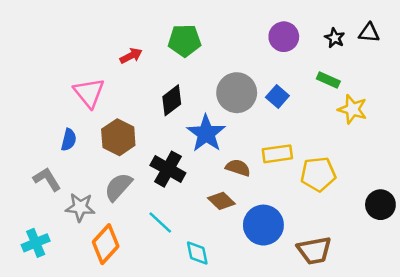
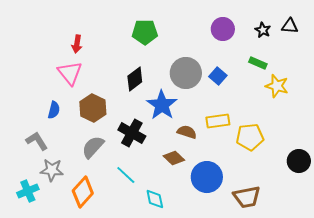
red arrow: (131, 56) -> (77, 44), moved, turned 126
gray star: (80, 207) -> (52, 170), moved

